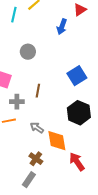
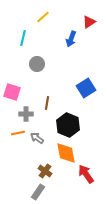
cyan line: (14, 15) -> (23, 38), moved
black hexagon: (79, 113) -> (68, 125), moved
gray arrow: (37, 128) -> (37, 138), moved

